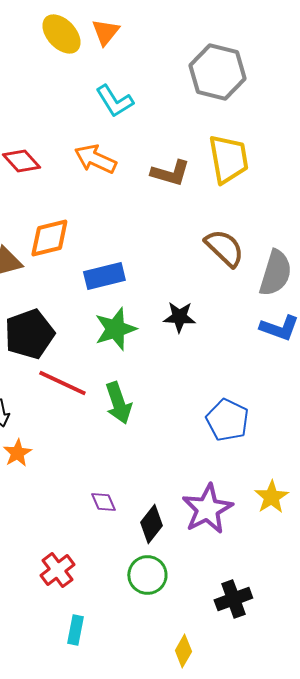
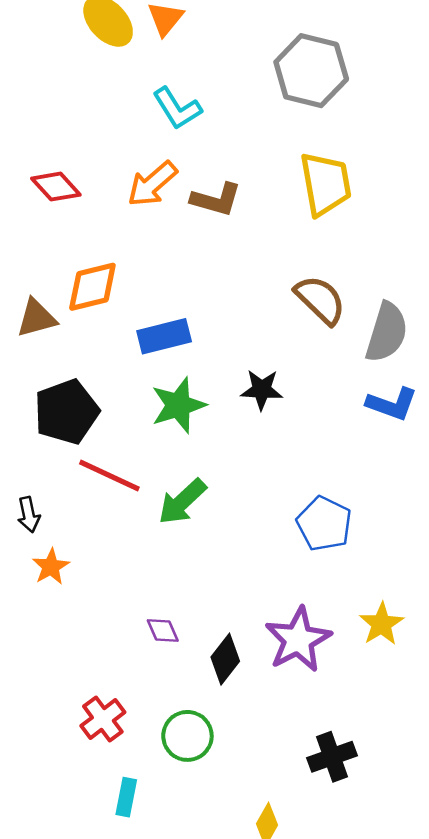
orange arrow: (95, 159) -> (152, 184), turned -66
brown L-shape: (170, 173) -> (216, 200), moved
green arrow: (118, 403) -> (182, 502), turned 66
green circle: (147, 575) -> (187, 736), moved

